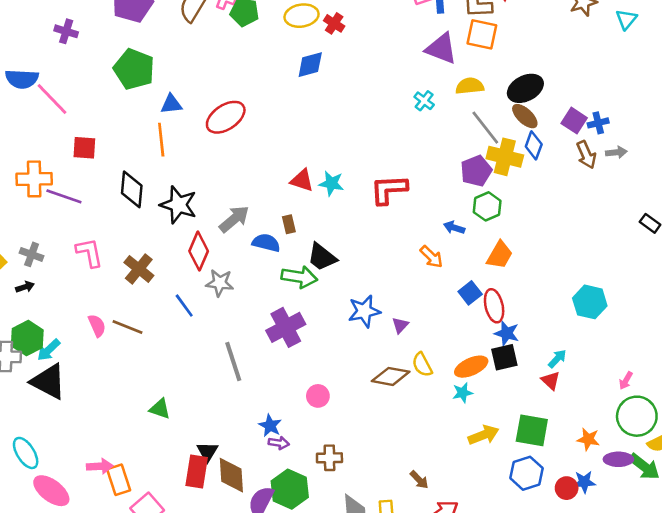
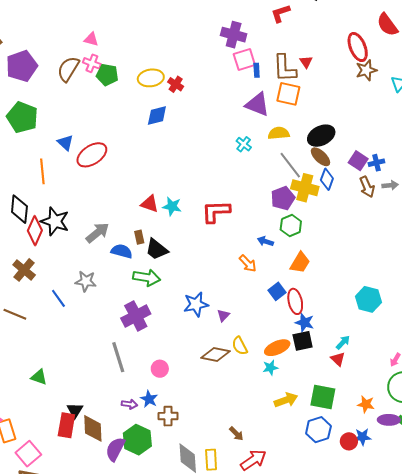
blue triangle: (171, 104) -> (65, 143), moved, turned 48
red diamond: (199, 251) -> (35, 231), moved
black trapezoid: (322, 257) -> (157, 249), moved
gray line: (233, 362) -> (118, 357), moved
blue star: (270, 426) -> (149, 399), moved

